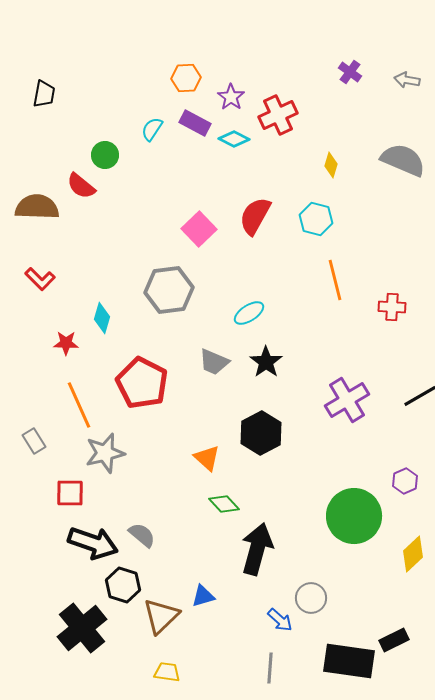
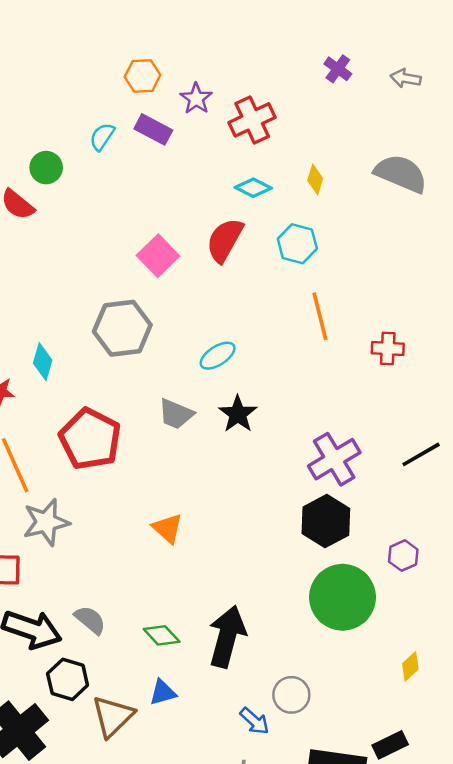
cyan diamond: (234, 139) -> (253, 188), moved
black hexagon: (261, 433) -> (326, 521), moved
green diamond: (224, 504) -> (162, 635), moved
yellow diamond: (413, 554) -> (410, 666), moved, size x0.7

